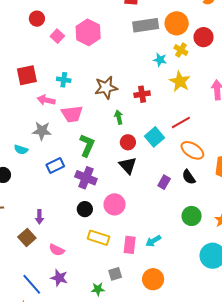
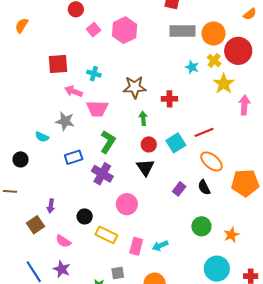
red circle: (204, 37) -> (238, 51), size x1.4
yellow star: (180, 81) -> (224, 84), moved
black circle: (85, 209) -> (85, 216), moved

